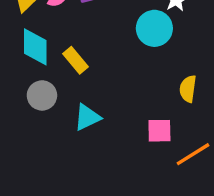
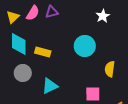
cyan circle: (154, 28) -> (85, 46), moved
yellow rectangle: (76, 60) -> (43, 52), turned -35

